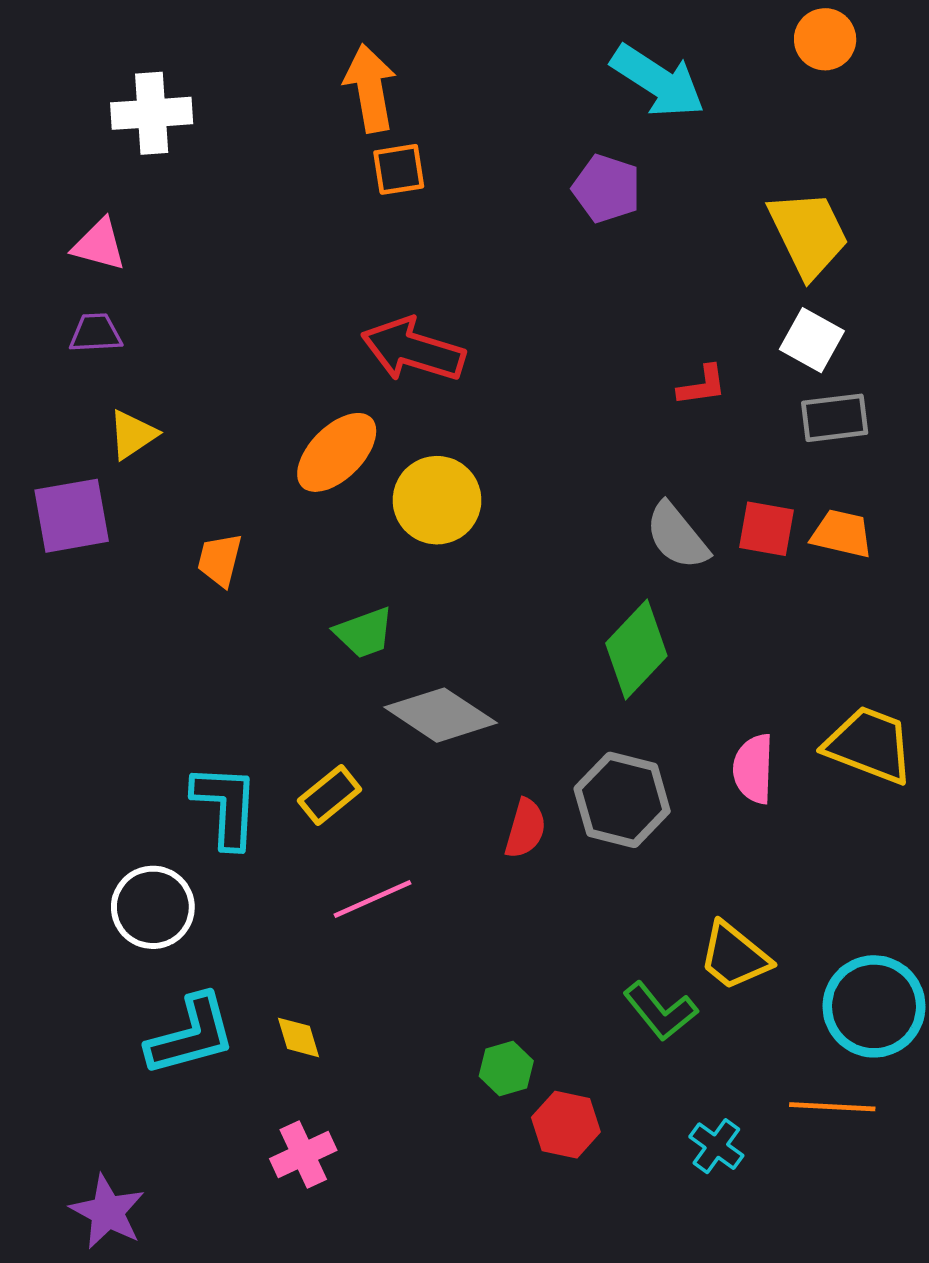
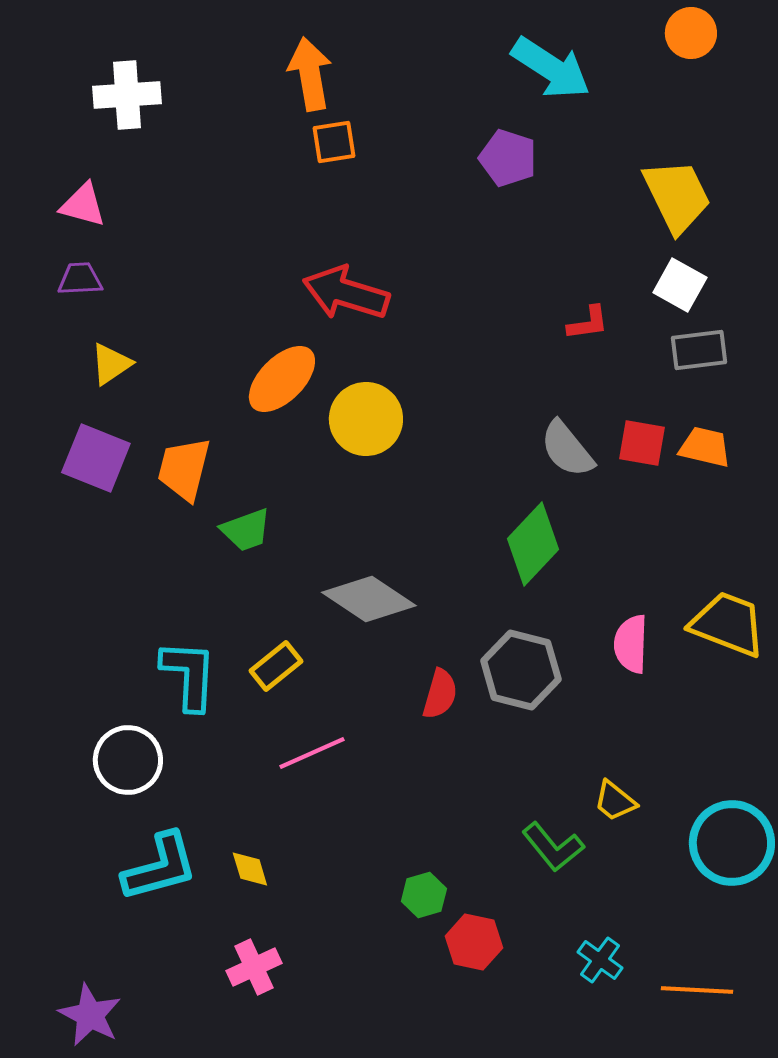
purple square: (72, 516) -> (96, 458), moved, turned 32
orange trapezoid: (220, 560) -> (184, 469), size x1.4
green trapezoid: (364, 633) -> (246, 530), moved
yellow trapezoid: (734, 956) -> (615, 801), size x0.7
orange line: (832, 1107) -> (697, 990), moved

